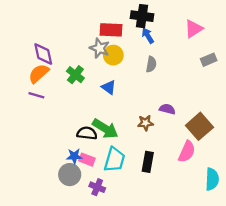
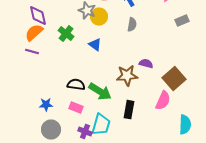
brown star: (145, 123) -> (127, 76), size x1.5
green arrow: (105, 129) -> (100, 92), moved
blue star: (74, 156) -> (46, 105), moved
cyan trapezoid: (114, 160) -> (101, 125), moved
gray circle: (70, 175) -> (51, 130), moved

